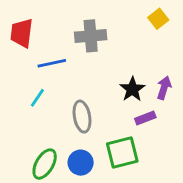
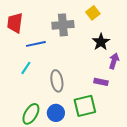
yellow square: (158, 19) -> (93, 13), moved
black star: (132, 89) -> (101, 42), moved
purple rectangle: (145, 118) -> (101, 82), turned 32

